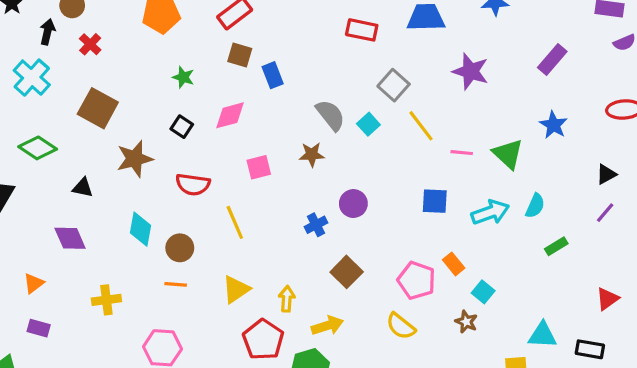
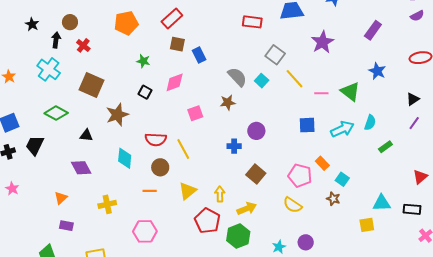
purple star: (471, 71) -> (323, 42), turned 30
red semicircle: (193, 184) -> (156, 140), moved
blue cross: (316, 225) -> (234, 146), turned 32
brown circle: (180, 248) -> (160, 167), moved

